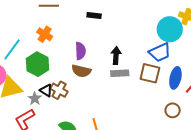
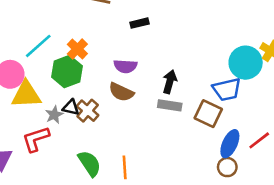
black rectangle: (94, 15) -> (139, 23), moved, turned -32
orange cross: (45, 34) -> (77, 49), moved
purple semicircle: (80, 51) -> (125, 66), turned 84
blue ellipse: (175, 78) -> (230, 144), moved
black triangle: (46, 90) -> (71, 107), turned -32

